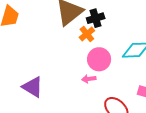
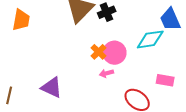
orange cross: (87, 34) -> (99, 52), moved

